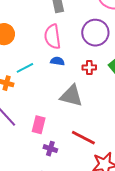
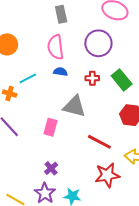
pink rectangle: (39, 125) -> (51, 127), moved
red line: (83, 138) -> (99, 142), moved
purple cross: (50, 149) -> (51, 168), moved, turned 32

